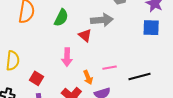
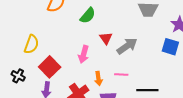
gray arrow: (102, 20) -> (127, 46), moved, turned -45
red square: (36, 78) -> (50, 67), size x1.5

